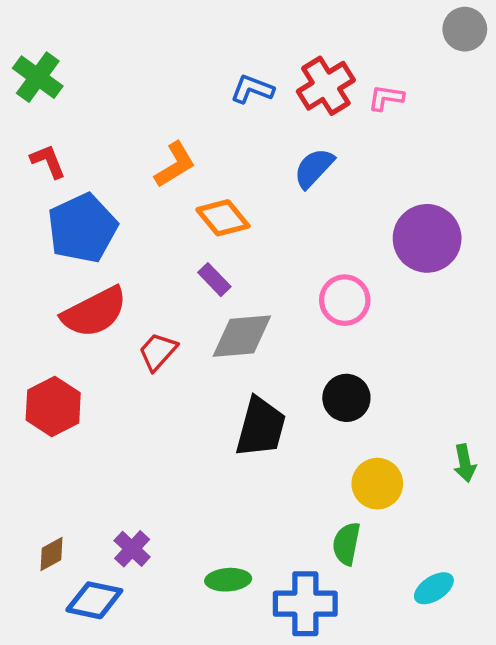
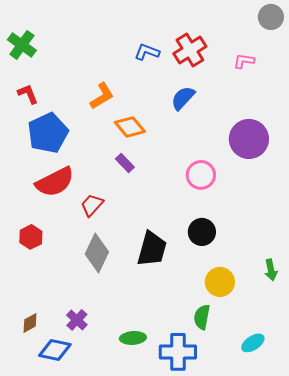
pink L-shape: (386, 98) -> (244, 61), moved
gray diamond: (242, 336) -> (97, 253), moved, turned -60
red hexagon: (53, 406) -> (31, 237), size x0.7

